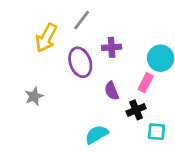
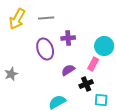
gray line: (82, 20) -> (46, 18), turned 49
yellow arrow: (46, 38) -> (17, 19), moved
purple semicircle: (112, 91) -> (68, 70), turned 80

